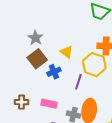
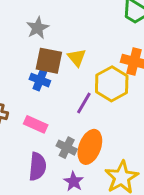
brown square: (37, 59) -> (49, 61), moved, turned 36
blue cross: (54, 72) -> (40, 80), moved, turned 32

